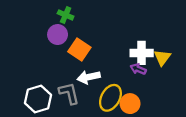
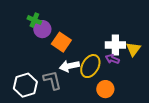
green cross: (66, 15) -> (34, 20), moved
yellow ellipse: (110, 98) -> (90, 66), moved

